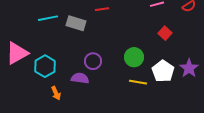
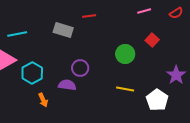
cyan line: (48, 18) -> (17, 34), moved
green circle: (134, 57) -> (125, 54), moved
white pentagon: (163, 71) -> (157, 100), moved

